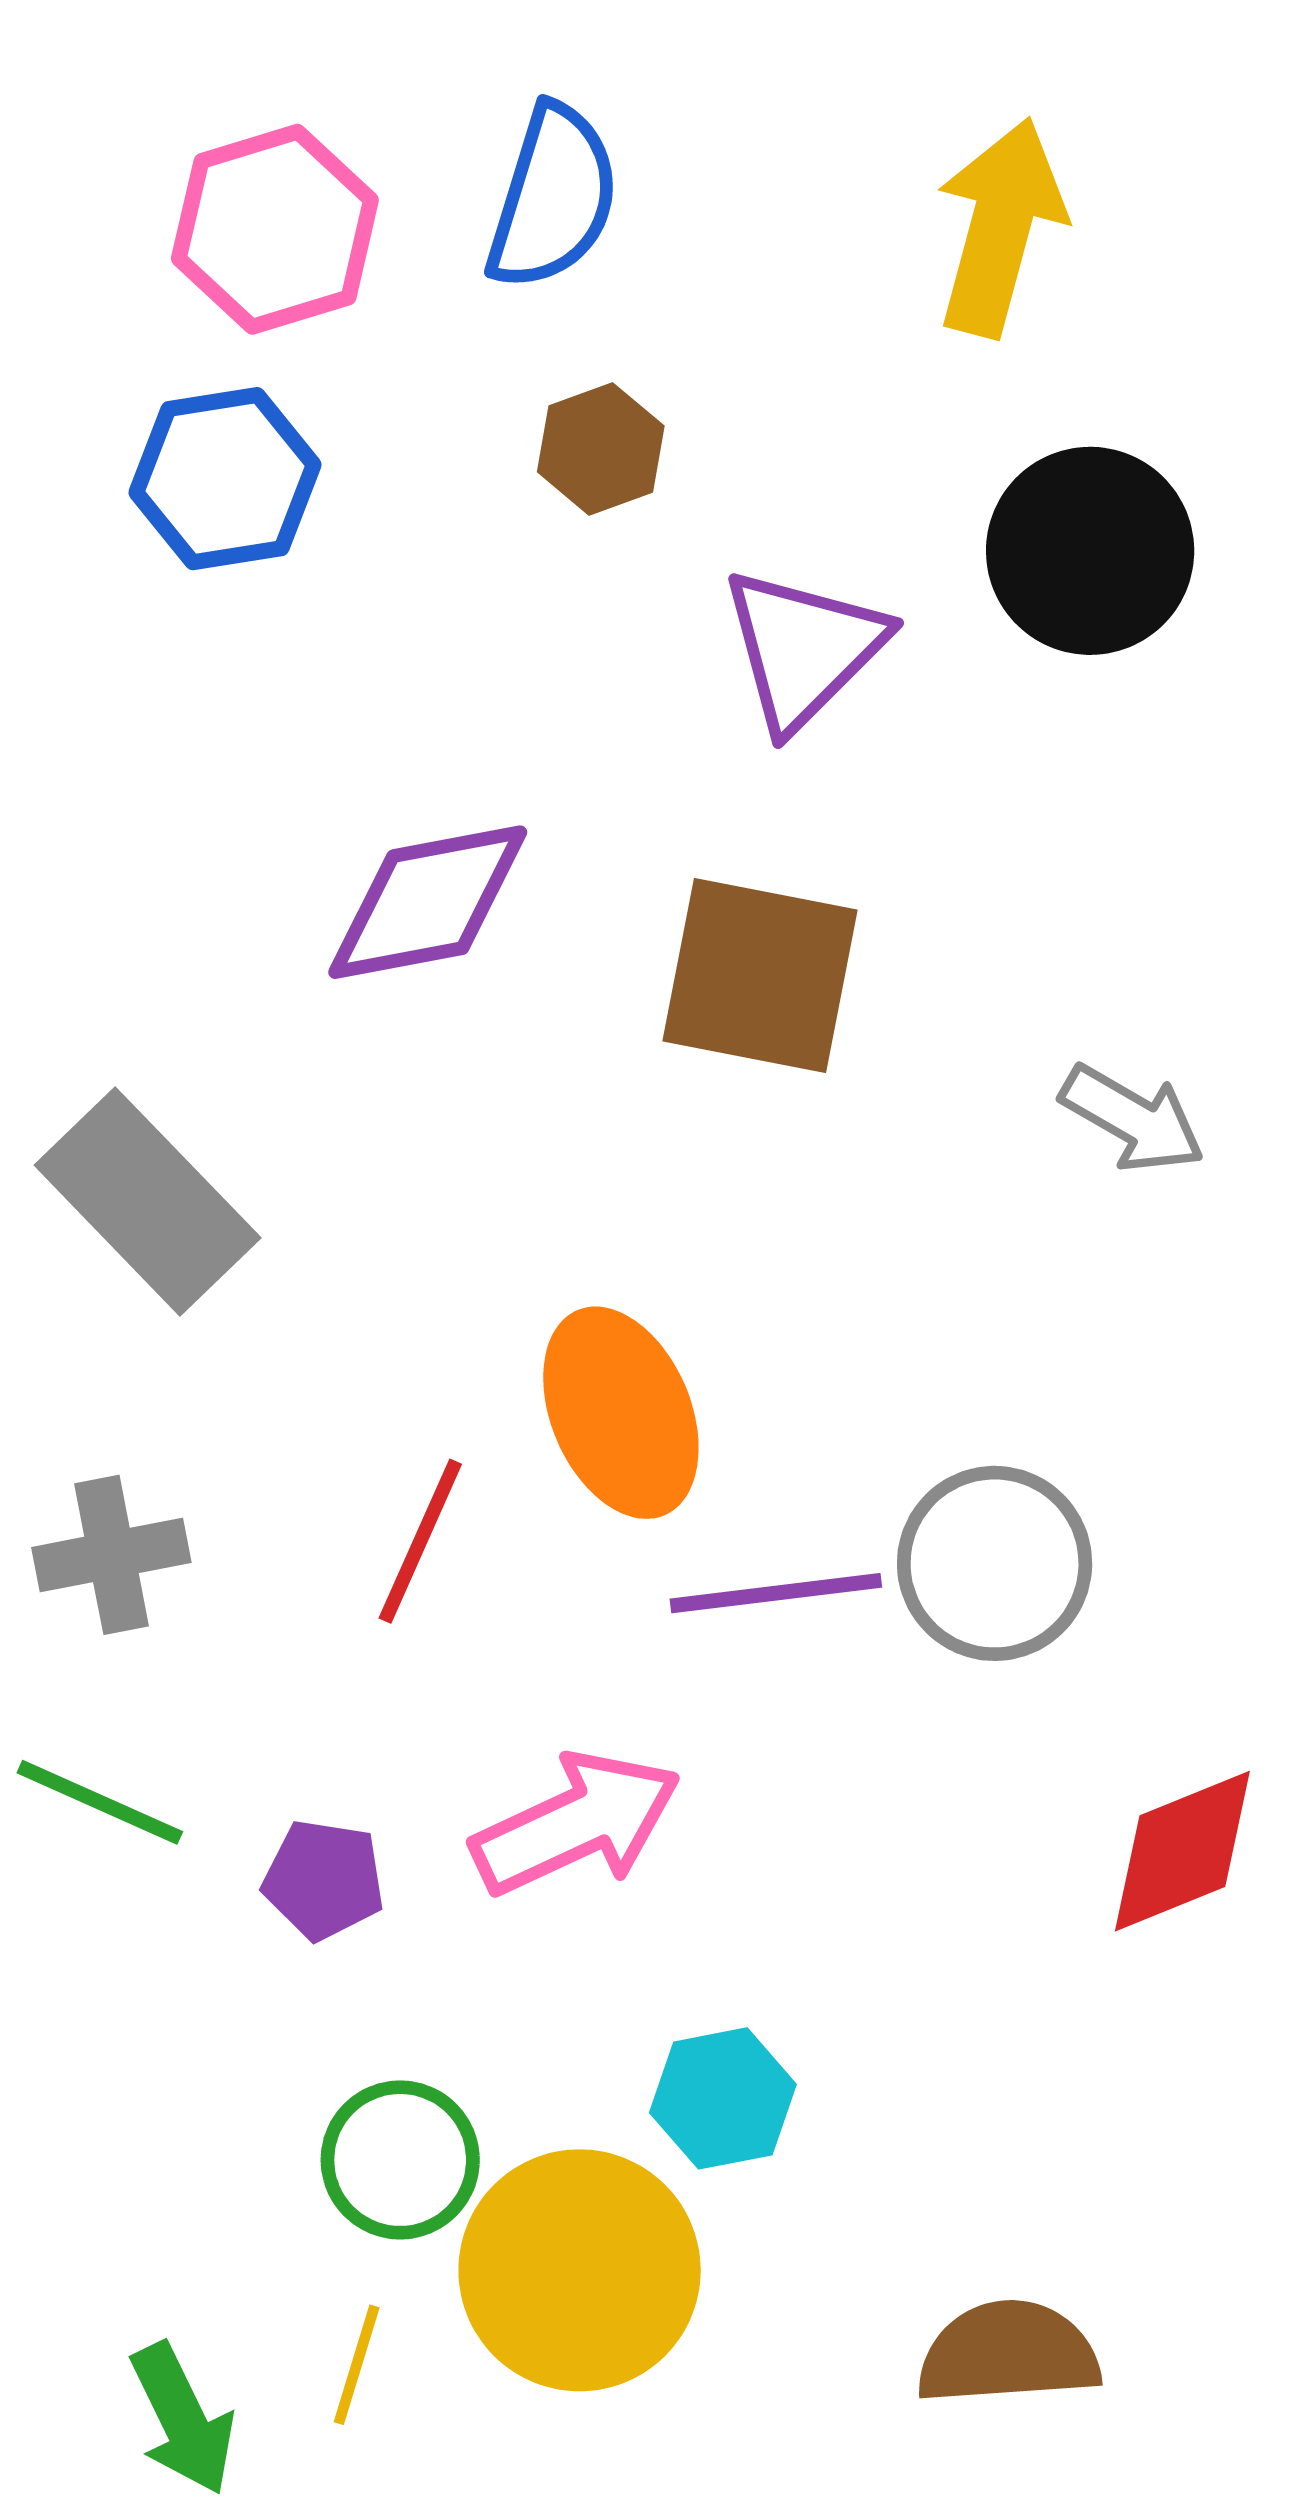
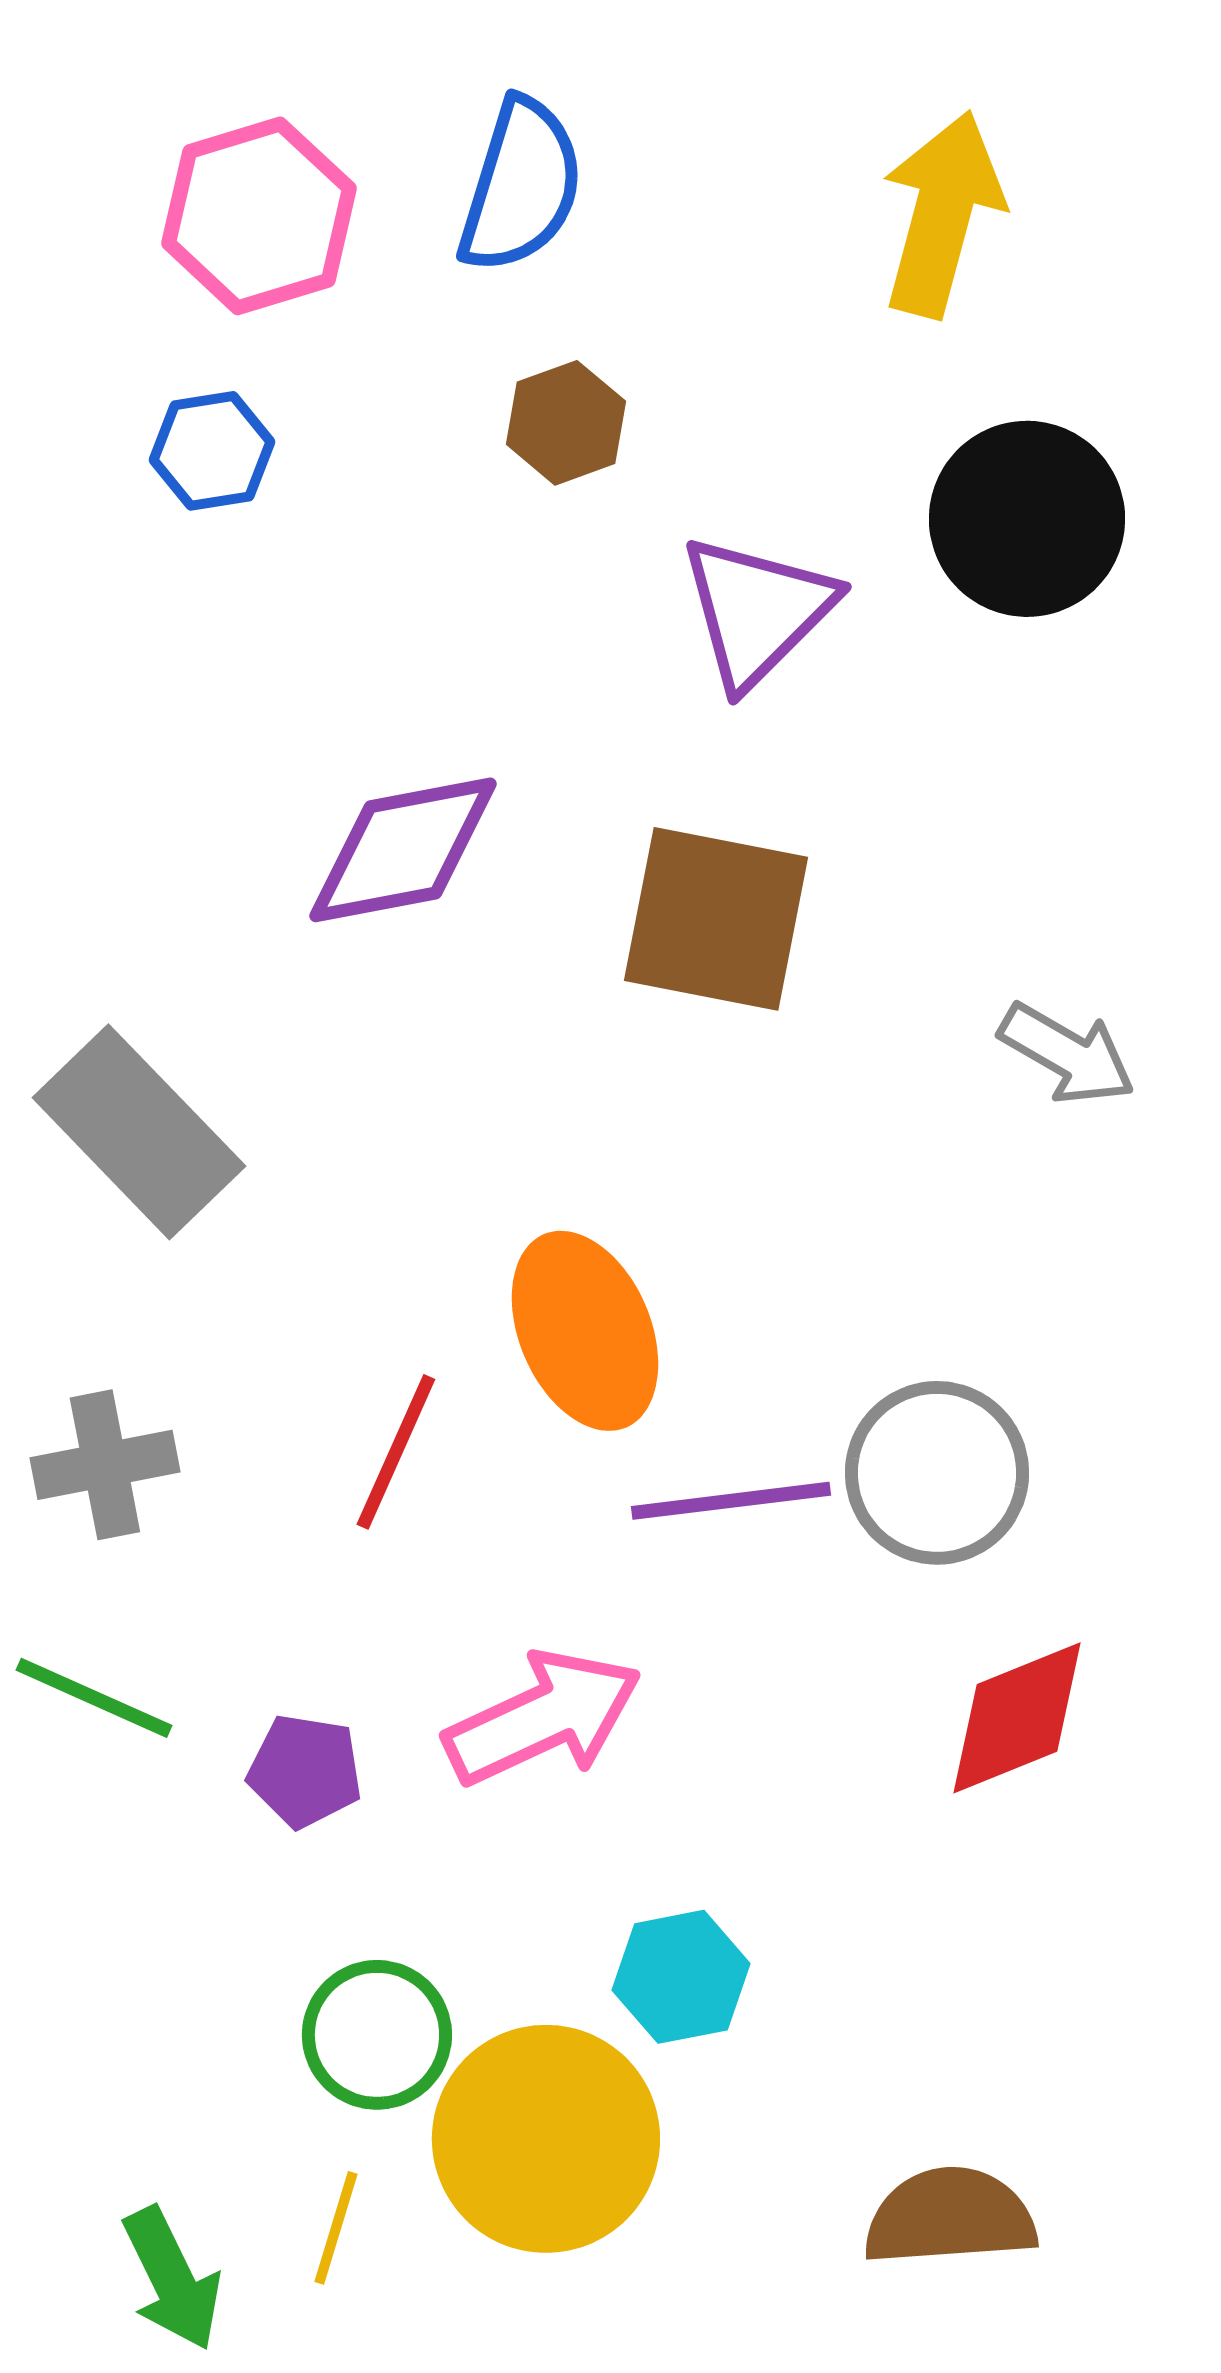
blue hexagon: (225, 479) -> (212, 451), size x0.7
red diamond: (1182, 1851) -> (1017, 1718), moved

